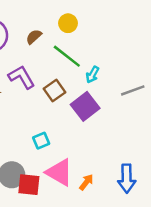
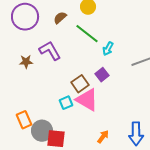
brown square: (55, 90) -> (80, 84), moved
purple square: (85, 106) -> (102, 75), size x0.6
pink triangle: (59, 172) -> (87, 100), moved

